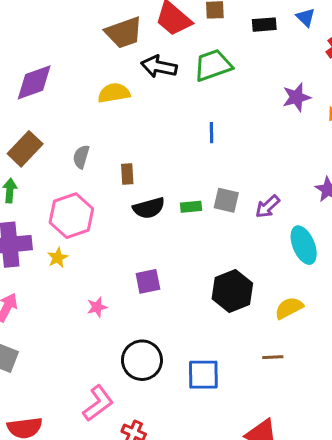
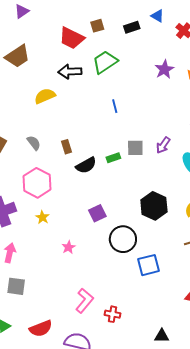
brown trapezoid: (124, 33) -> (18, 56), moved
gray semicircle: (81, 157) -> (34, 143), turned 140
yellow star: (58, 258) -> (42, 217), moved
pink star: (97, 307) -> (69, 247), moved
black circle: (142, 360) -> (123, 239), moved

